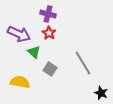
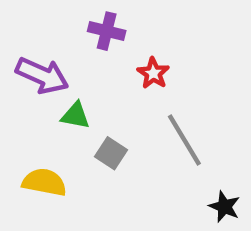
red star: (49, 33) -> (153, 73), moved
green triangle: (34, 52) -> (75, 116), turned -32

